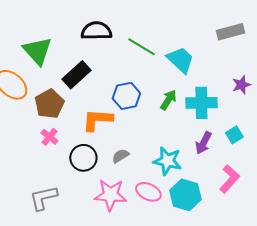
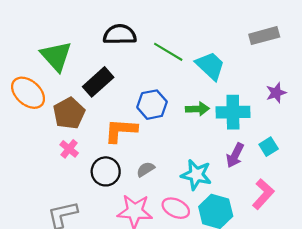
green arrow: (168, 100) -> (197, 109), turned 55

